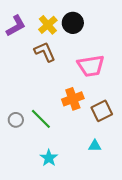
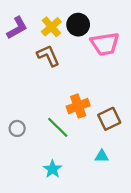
pink trapezoid: (91, 66) -> (105, 44), moved
green line: (41, 119) -> (58, 127), moved

